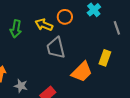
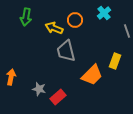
green arrow: (16, 29) -> (26, 17), moved
gray star: (21, 86) -> (39, 89), moved

